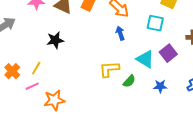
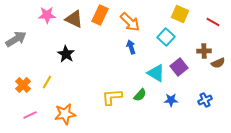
cyan square: (155, 23) -> (166, 37), turned 30
black star: (55, 40) -> (66, 54), turned -30
yellow L-shape: (109, 69) -> (112, 97), moved
pink line: (32, 86) -> (30, 115), moved

